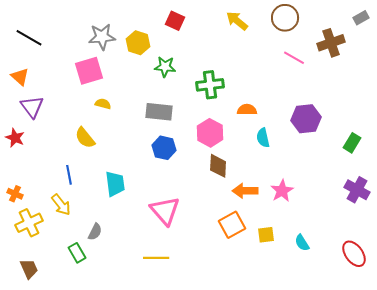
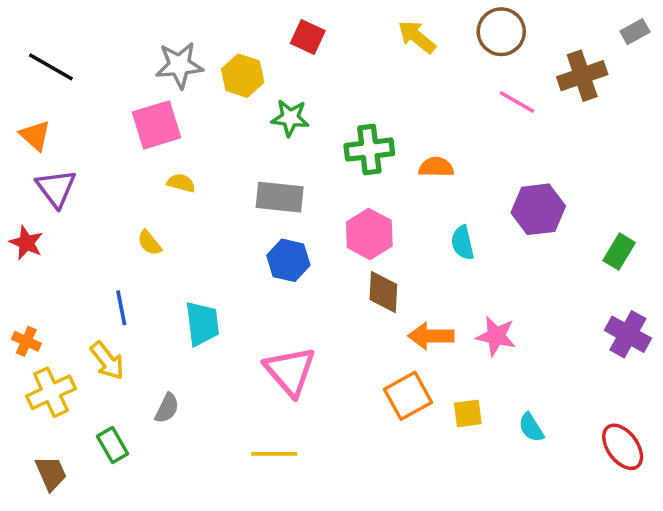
orange semicircle: (247, 110) -> (436, 167), moved
yellow semicircle: (85, 138) -> (149, 243), size x0.7
pink star: (282, 191) -> (496, 336), turned -30
green rectangle: (77, 253) -> (112, 445), moved

